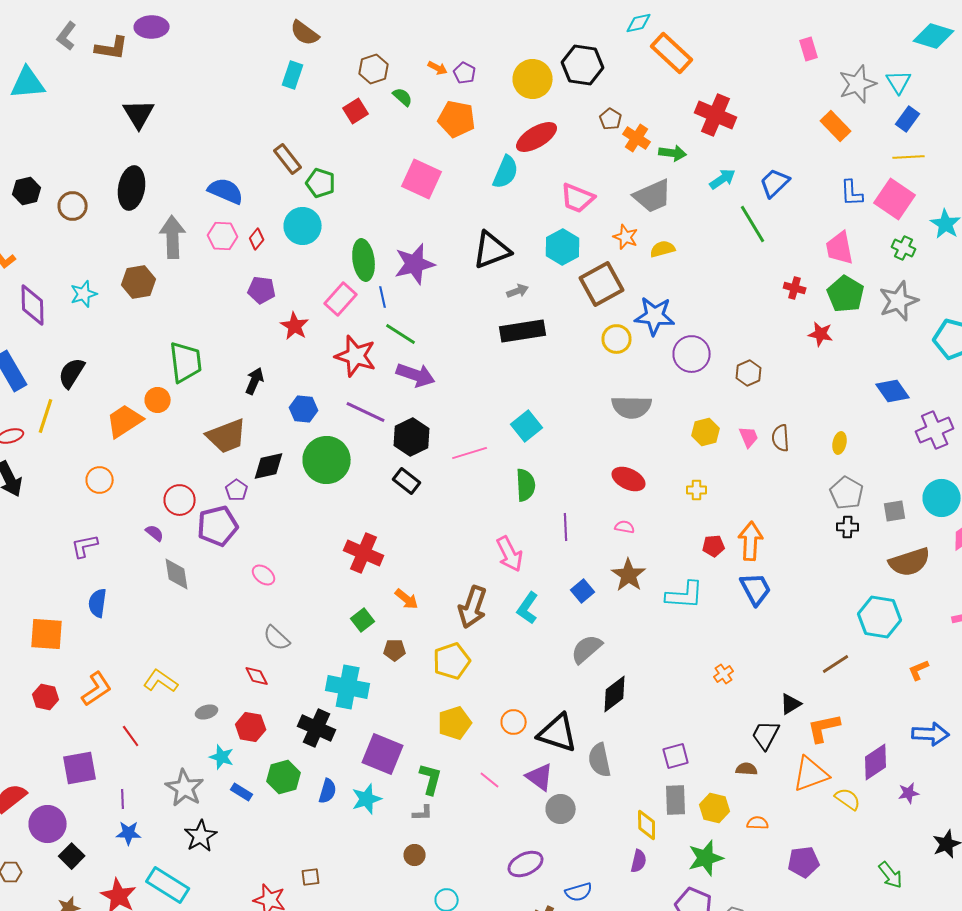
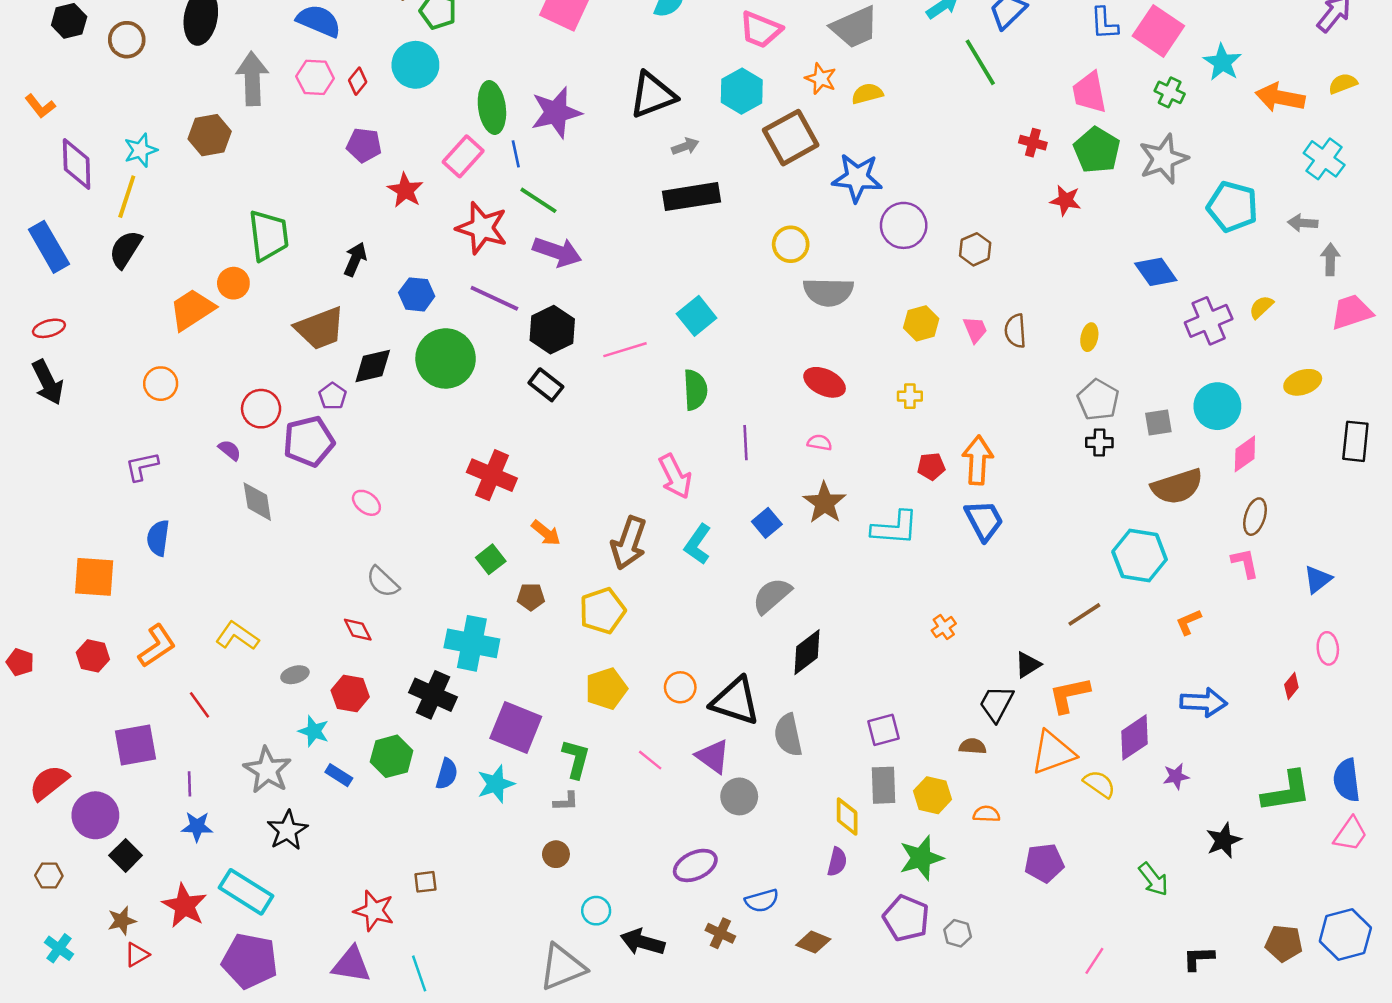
yellow circle: (617, 339) -> (791, 244), moved
yellow line: (46, 416) -> (127, 197), moved

